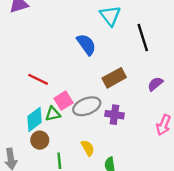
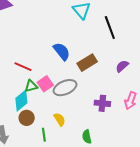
blue semicircle: (86, 44) -> (62, 51), moved
green triangle: (53, 114) -> (31, 86), moved
purple cross: (114, 115) -> (102, 103), moved
yellow semicircle: (88, 148) -> (60, 119), moved

